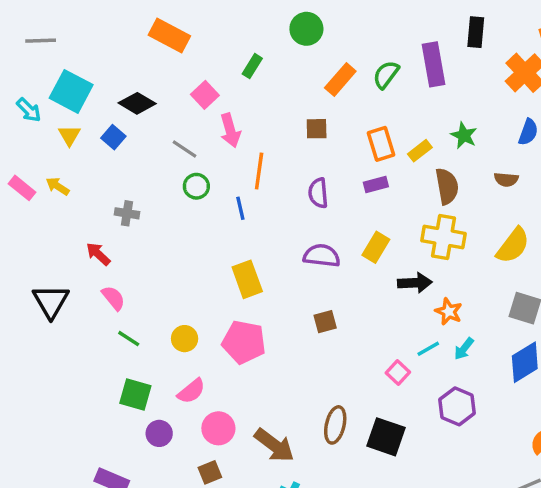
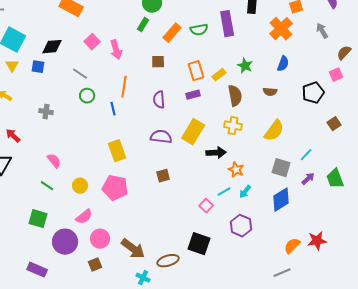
green rectangle: (252, 66) -> (143, 25), moved
green semicircle: (386, 74) -> (199, 30), turned -138
black diamond: (137, 103) -> (52, 47), turned -35
pink arrow: (230, 130) -> (116, 50), moved
blue square: (113, 137) -> (38, 67), turned -32
yellow cross: (444, 237) -> (233, 126), size x0.7
yellow rectangle: (376, 247) -> (193, 132), size x1.4
red arrow: (98, 254) -> (13, 136), moved
pink semicircle: (113, 298) -> (54, 161), moved
green square: (135, 394) -> (38, 219), moved
brown ellipse: (335, 425) -> (168, 261), moved, turned 60
purple circle: (159, 433) -> (65, 242), size x1.6

